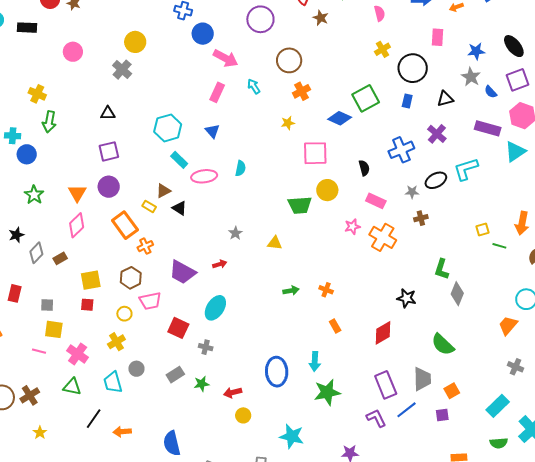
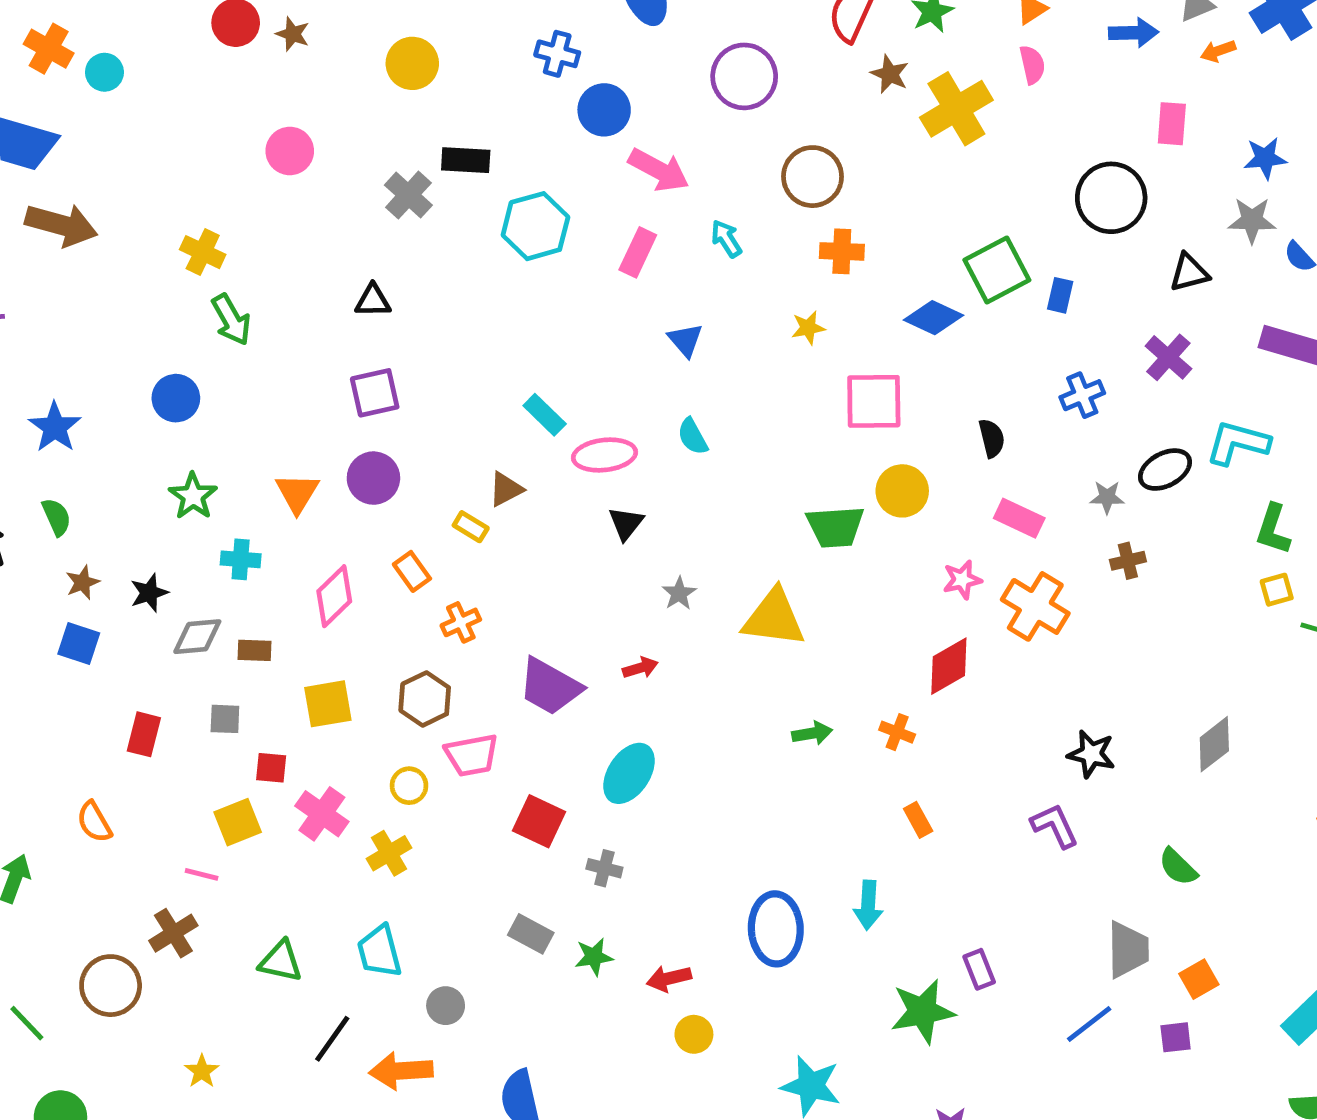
black rectangle: (27, 28) -> (466, 160), moved
yellow circle: (135, 42) -> (412, 63), moved
yellow cross: (382, 49) -> (956, 109), moved, size x1.8
gray star: (471, 77) -> (1252, 220), turned -30
orange cross: (301, 91) -> (842, 251), turned 30
blue rectangle: (407, 101) -> (1060, 295), moved
green arrow: (49, 122) -> (231, 320), turned -40
cyan hexagon: (168, 128) -> (535, 226), moved
blue triangle: (212, 131) -> (685, 340), moved
cyan cross: (13, 136) -> (241, 559), moved
blue cross: (401, 150) -> (1082, 395), size x0.7
cyan semicircle: (240, 168) -> (693, 436), turned 140
cyan L-shape: (466, 169) -> (1238, 443), turned 32
black triangle: (179, 208) -> (626, 523), moved, turned 35
pink diamond: (77, 225) -> (334, 596), moved
orange rectangle: (125, 225) -> (412, 571), size x0.6
yellow triangle: (275, 243) -> (774, 618), size x1.8
gray diamond: (36, 253) -> (197, 637), turned 40
brown rectangle: (60, 258) -> (255, 650), turned 32
green L-shape: (442, 269) -> (1273, 529), moved
gray diamond: (457, 294) -> (1214, 744), turned 30
gray square: (47, 305) -> (225, 719), moved
red square: (87, 305) -> (271, 768), moved
yellow square: (54, 329) -> (238, 822), turned -30
red diamond: (383, 333) -> (949, 666), moved
green semicircle: (443, 345) -> (1178, 867), size x0.7
pink cross: (78, 354) -> (322, 814), moved
gray circle: (136, 369) -> (446, 1006), moved
gray rectangle: (175, 375) -> (531, 934), turned 60
purple rectangle: (386, 385) -> (979, 969), moved, size x0.6
green star: (327, 392) -> (923, 1011), moved
brown cross: (30, 395) -> (173, 933), moved
purple L-shape: (376, 418) -> (1055, 826), moved
orange arrow: (122, 432) -> (401, 1071), size x1.4

